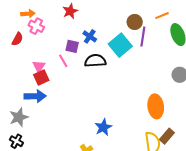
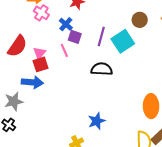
blue cross: (90, 36) -> (66, 24), moved
purple line: (143, 37) -> (101, 36), moved
red semicircle: (17, 39) -> (17, 46), moved, size x1.6
black semicircle: (95, 61) -> (102, 69), moved

